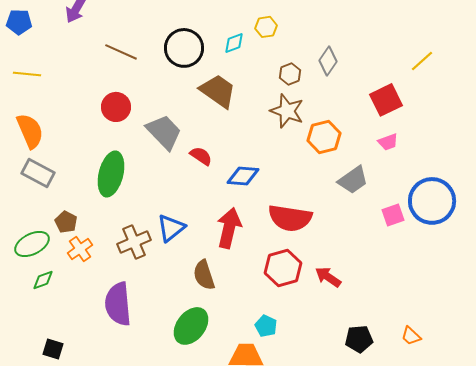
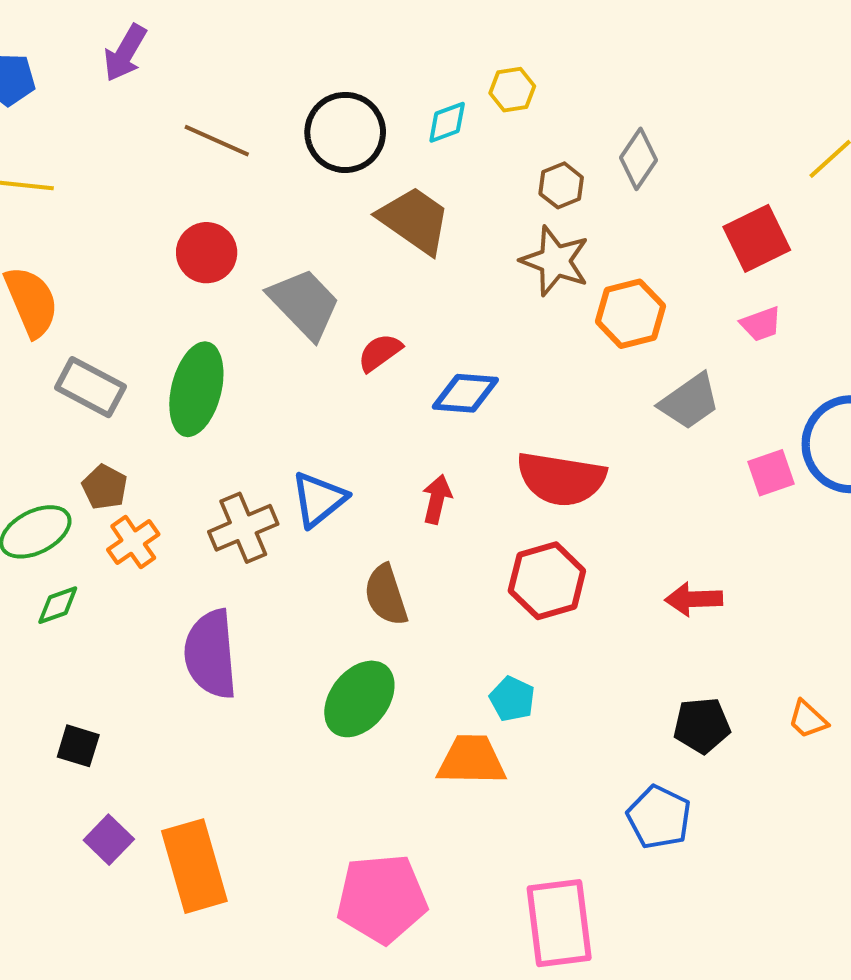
red semicircle: (201, 156) -> (380, 353), turned -70
gray rectangle: (38, 173) -> (90, 387), moved
red arrow: (229, 228) -> (437, 499), size x0.6
red arrow: (328, 277) -> (694, 599), moved, turned -36

